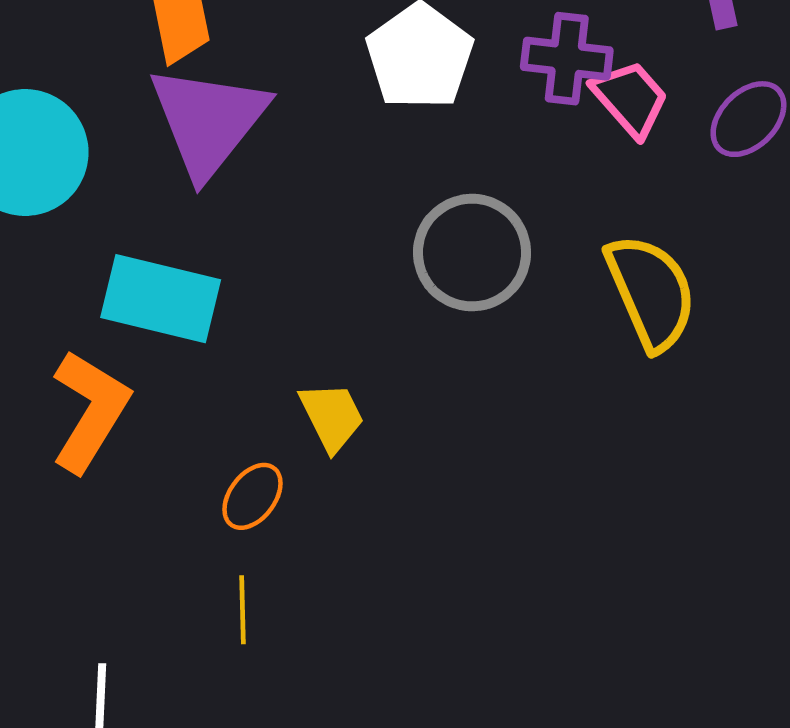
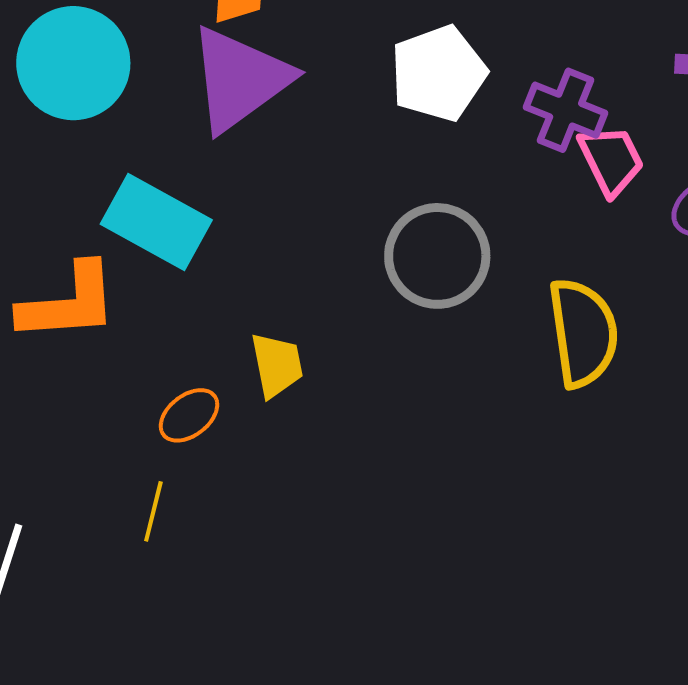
orange L-shape: (90, 411) -> (68, 303), turned 39

